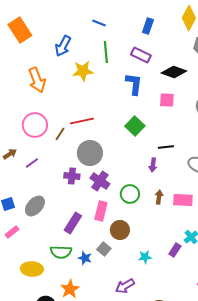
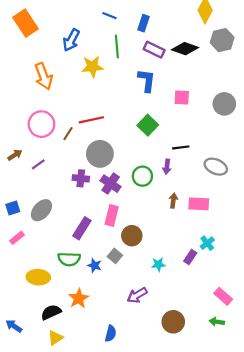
blue rectangle: (148, 26) -> (143, 23), moved
black diamond: (174, 72) -> (185, 49), moved
green circle: (130, 194) -> (142, 176), moved

